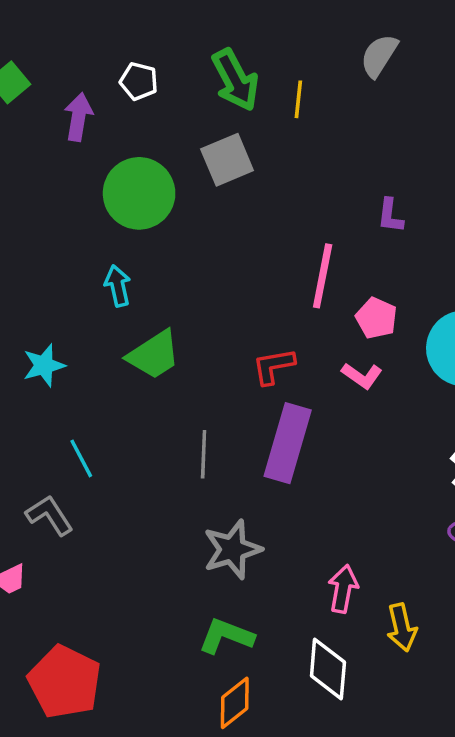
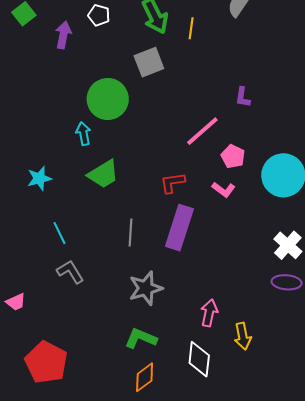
green circle: (139, 193) -> (108, 99), moved
pink line: (323, 276) -> (202, 131), turned 36
gray L-shape: (50, 515) -> (70, 272), moved

